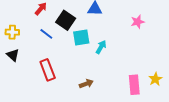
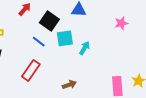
blue line: (46, 34) -> (39, 42), moved
red rectangle: (48, 70) -> (31, 70), turned 55

